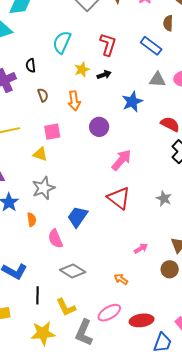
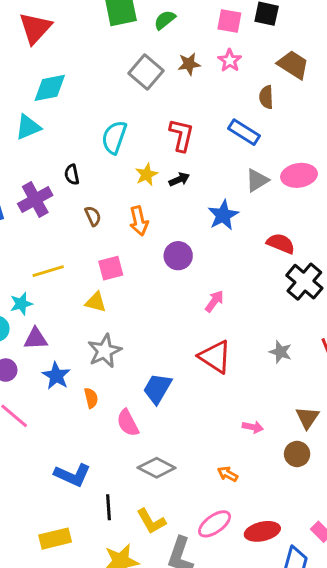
gray triangle: (157, 80) -> (257, 180), turned -30
pink arrow: (121, 160) -> (214, 301), size x0.7
pink arrow: (141, 248) -> (253, 427), turned 48

